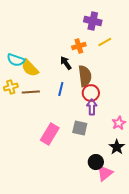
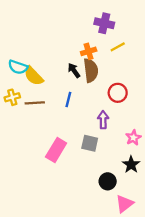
brown semicircle: (85, 76) -> (91, 70), moved
red circle: (91, 93) -> (118, 93), moved
pink triangle: (105, 173) -> (124, 204), moved

